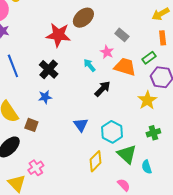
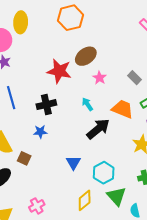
gray rectangle: (122, 35) -> (135, 78), moved
pink star: (107, 52) -> (100, 78), moved
black cross: (49, 69) -> (46, 105), turned 30
black arrow: (102, 89) -> (98, 129), size x1.4
pink cross: (36, 168) -> (37, 206), moved

